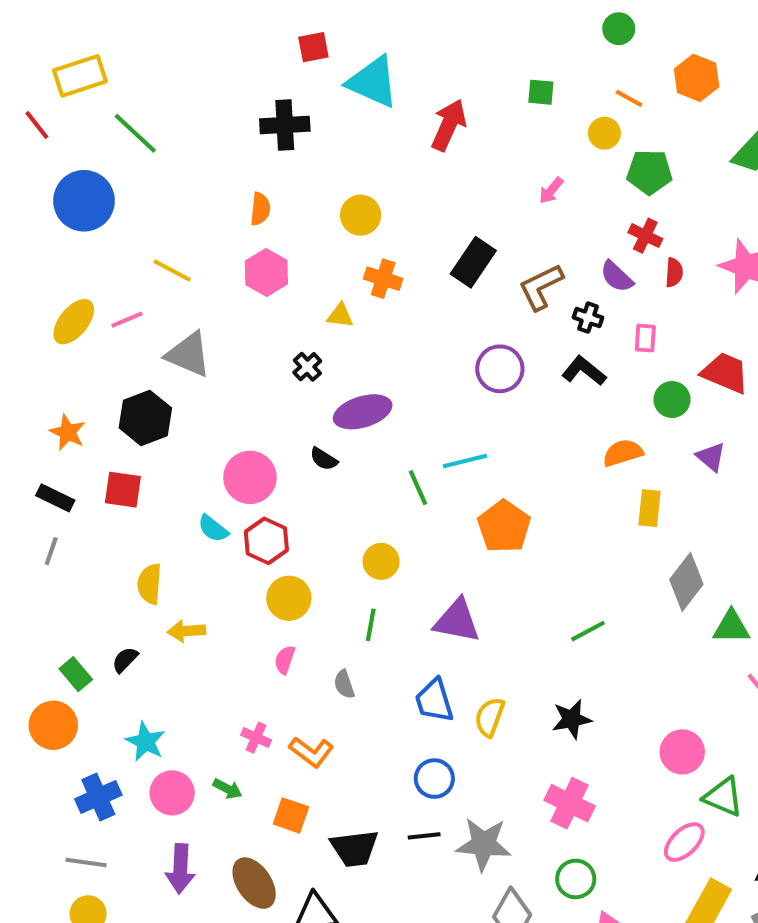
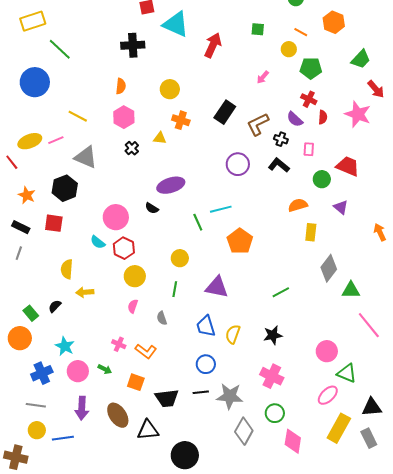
red line: (37, 125) -> (12, 162), moved
yellow ellipse: (74, 322) -> (30, 141), turned 30
black cross: (307, 367) -> (132, 148), moved

